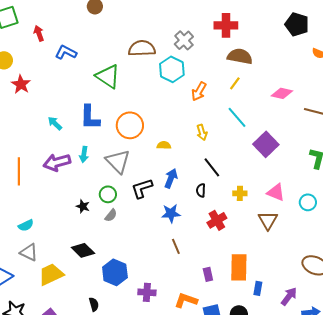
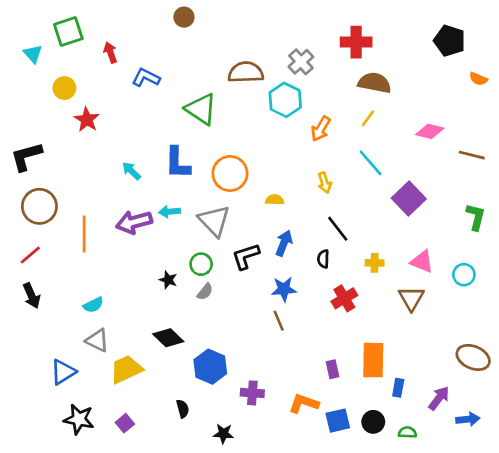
cyan arrow: (84, 154) -> (170, 212), turned 77
brown line: (176, 246) -> (279, 321), moved

